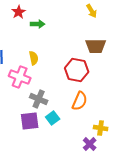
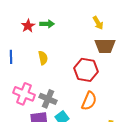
yellow arrow: (92, 11) -> (98, 23), moved
red star: (19, 12) -> (28, 26), moved
pink cross: (20, 77) -> (24, 94), moved

